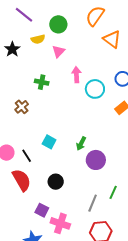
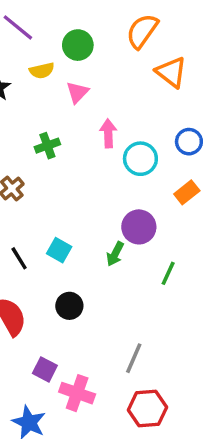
green cross: (42, 82) -> (47, 146), turned -32
black line: (27, 156) -> (19, 258), moved
purple circle: (96, 160) -> (139, 227), moved
black circle: (56, 182) -> (69, 306), moved
green line: (113, 192) -> (168, 273), moved

